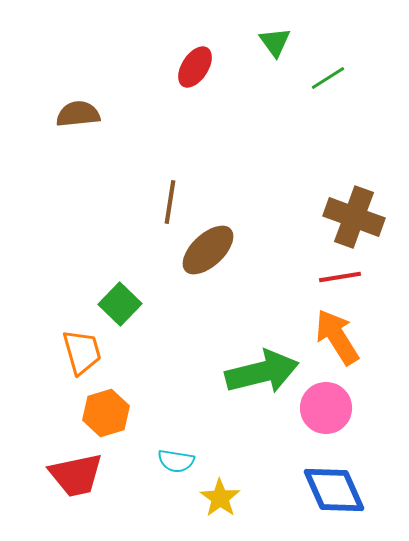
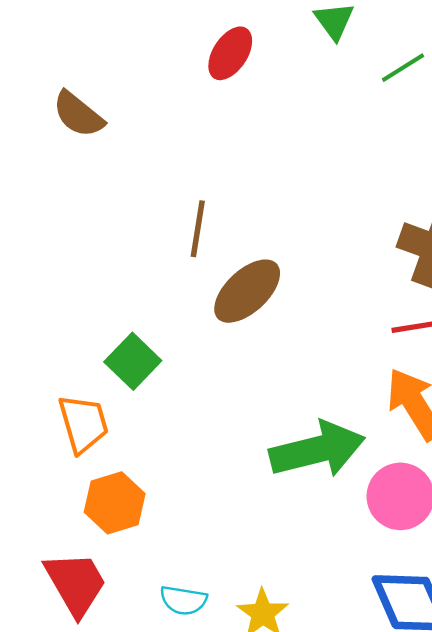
brown semicircle: (78, 114) -> (78, 114), turned -135
cyan semicircle: (176, 461) -> (183, 600), moved
red trapezoid: (76, 475) -> (76, 583), turned -108

